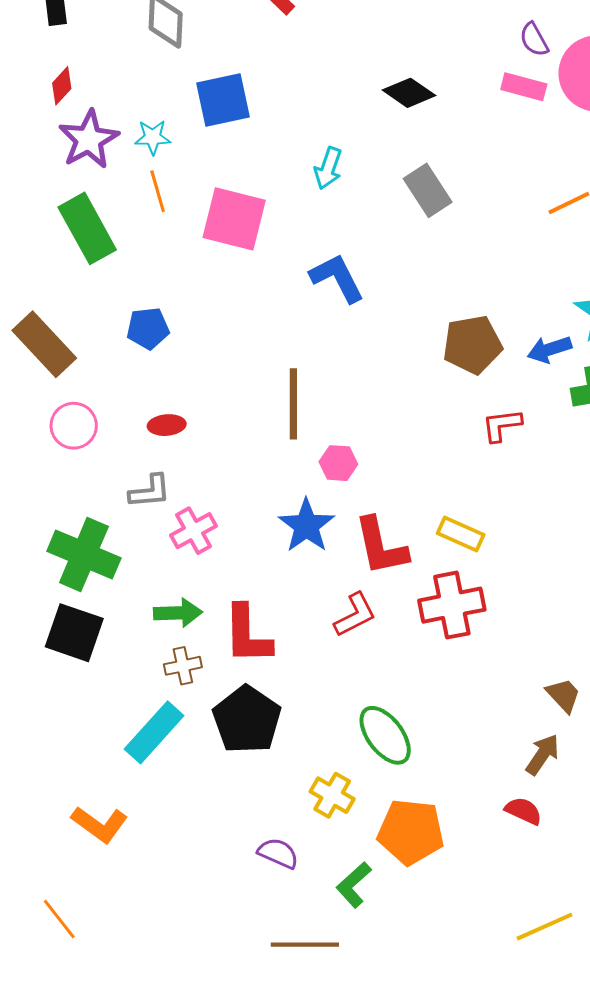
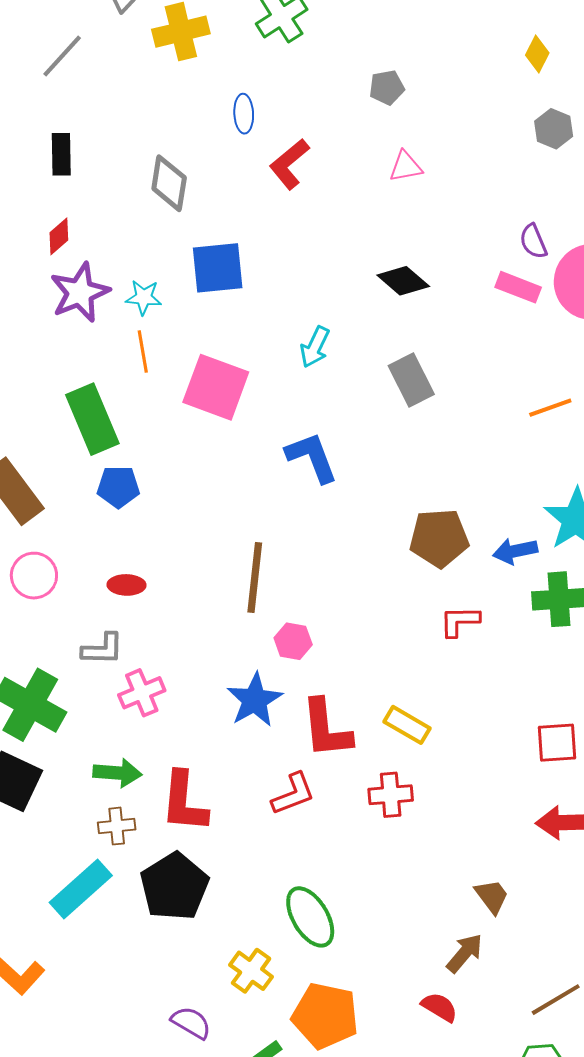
green rectangle: (87, 228) -> (92, 419), moved
red cross: (452, 605) -> (391, 795), size x0.7

